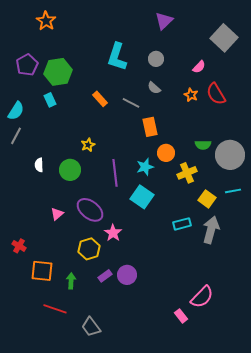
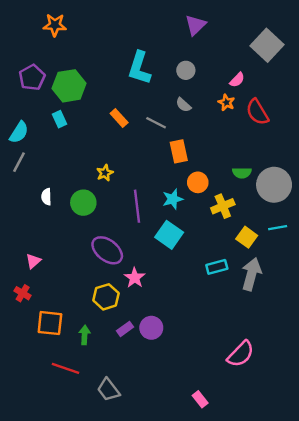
orange star: (46, 21) -> (55, 25), turned -30
orange star: (191, 95) -> (226, 103), moved
pink triangle: (57, 214) -> (33, 261), moved
pink rectangle: (181, 316) -> (200, 399), moved

